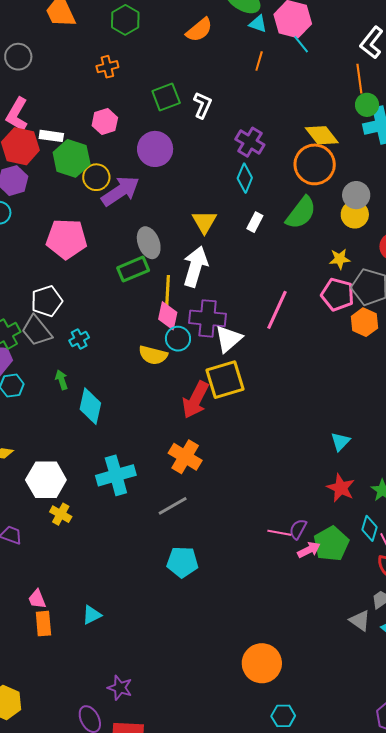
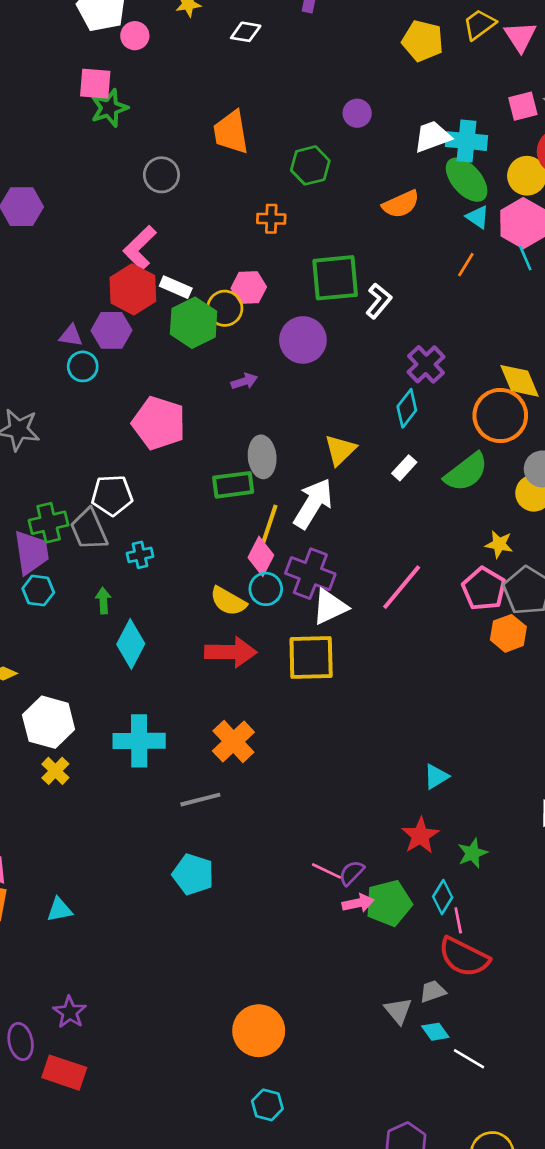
green square: (166, 97) -> (335, 278), size x1.4
yellow circle: (96, 177) -> (225, 308), moved
purple arrow: (120, 191) -> (244, 381), size x0.5
red arrow: (195, 400) -> (231, 652), moved, turned -132

